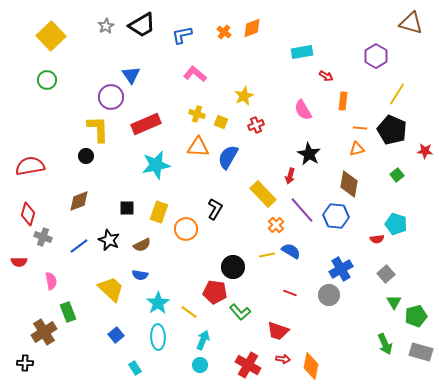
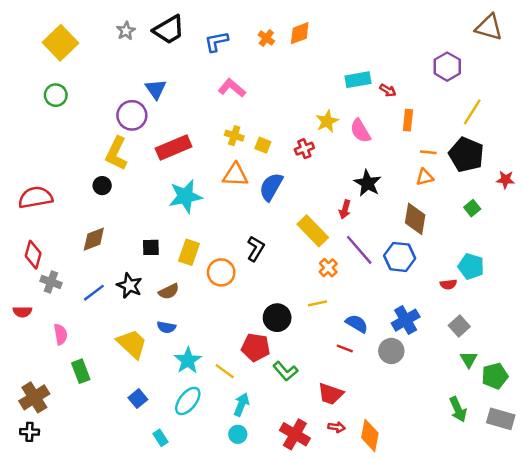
cyan rectangle: (302, 52) -> (358, 80), moved
yellow star: (244, 96) -> (327, 121), moved
yellow L-shape: (98, 129) -> (116, 153), turned -152
blue semicircle: (291, 251) -> (357, 324), moved
brown cross: (44, 332) -> (34, 397), moved
cyan ellipse: (158, 337) -> (188, 401), turned 40

